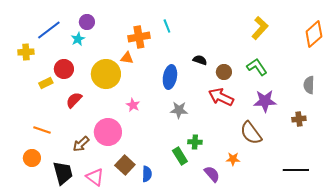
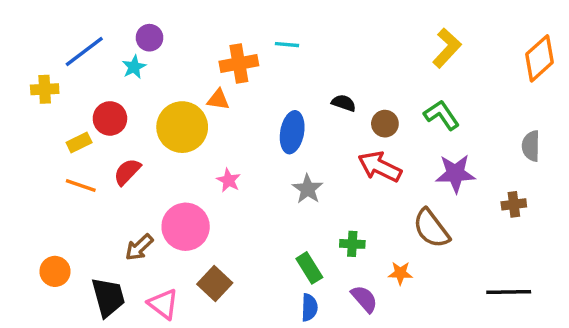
cyan line: (167, 26) -> (287, 45), turned -64
gray star: (179, 110) -> (308, 189), turned 30
orange line: (42, 130) -> (81, 185), moved
green cross: (195, 142) -> (352, 244), moved
blue semicircle: (147, 174) -> (309, 307), moved

